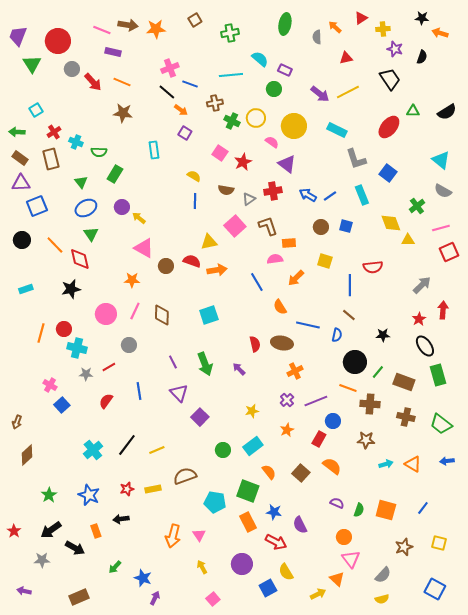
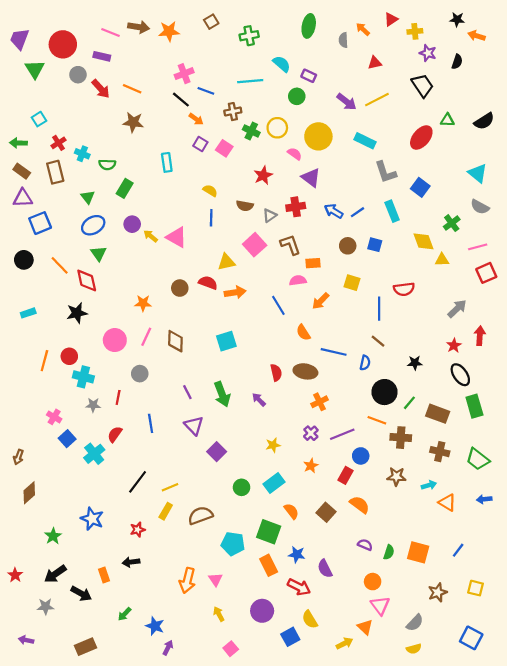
purple rectangle: (113, 52) -> (102, 56), moved
pink square: (220, 153) -> (224, 148), moved
pink triangle: (144, 248) -> (177, 237), moved
red line: (109, 367) -> (118, 397), turned -48
cyan cross: (93, 450) -> (94, 454), moved
cyan arrow: (386, 464) -> (429, 485), moved
yellow rectangle: (153, 489) -> (166, 511), moved, turned -49
blue star: (89, 495) -> (92, 519), moved

